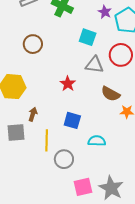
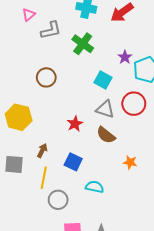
brown semicircle: (111, 94) -> (106, 135), moved
brown arrow: (33, 114) -> (42, 151), moved

